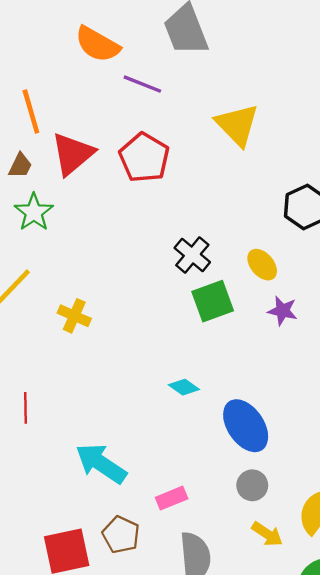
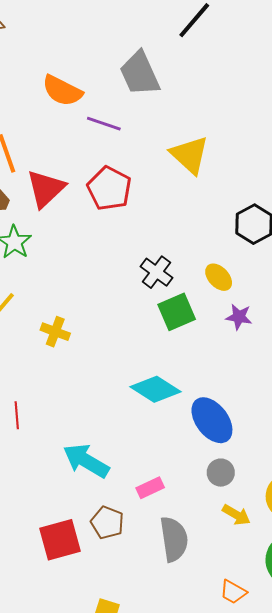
cyan diamond: (184, 387) -> (155, 389), size x1.8

